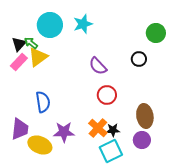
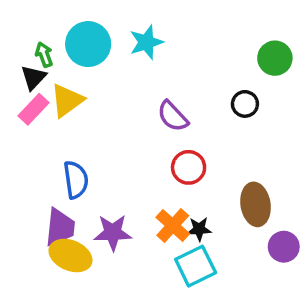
green arrow: (31, 43) -> (44, 55), moved, turned 32
purple trapezoid: (20, 129) -> (60, 227), moved
purple circle: (142, 140) -> (284, 247), moved

